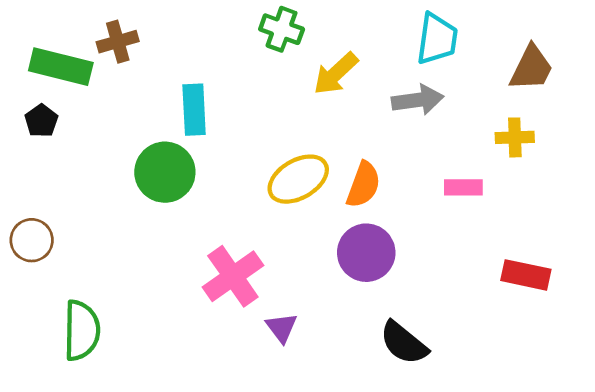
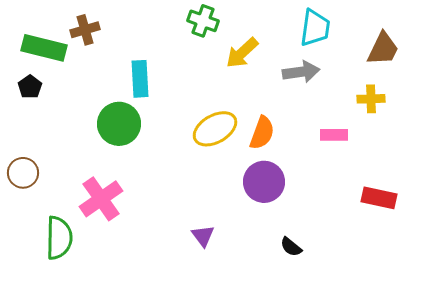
pink cross: (233, 276) -> (101, 199), moved
black semicircle: (404, 343) -> (291, 247), size x0.6

